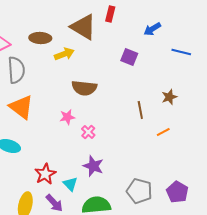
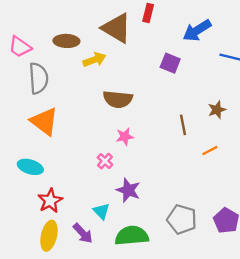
blue arrow: (152, 29) -> (197, 30), size x1.4
pink star: (67, 117) -> (125, 137), moved
pink cross: (88, 132) -> (105, 161), moved
red star: (45, 174) -> (50, 201), moved

